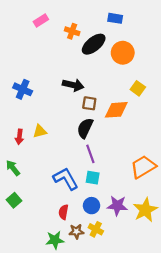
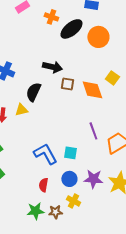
yellow square: (138, 88) -> (112, 78), moved
orange diamond: (116, 110) -> (92, 90), turned 75
black semicircle: (85, 128) -> (33, 92), moved
purple line: (90, 154) -> (93, 131), moved
brown star: (76, 231) -> (55, 212), moved

